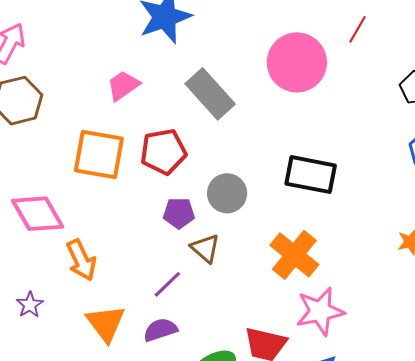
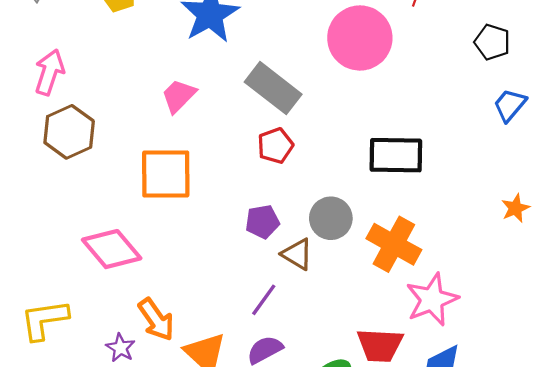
red pentagon: (163, 152) -> (275, 146), moved, size x0.7
gray circle: (227, 193) -> (331, 218), moved
orange arrow: (81, 260) -> (156, 320), moved

